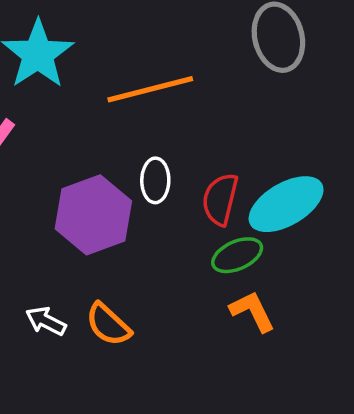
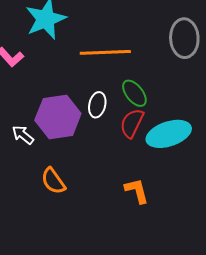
green ellipse: (237, 255) -> (134, 93), moved, turned 64
white arrow: (46, 321) -> (23, 135), moved

